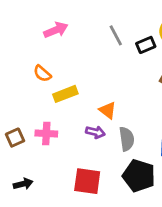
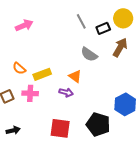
pink arrow: (56, 30) -> (24, 25), moved
orange semicircle: (42, 74) -> (19, 68), moved
yellow rectangle: (65, 94) -> (42, 74), moved
gray semicircle: (127, 139) -> (89, 54), moved, turned 132

